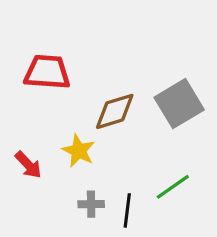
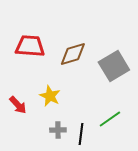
brown diamond: (115, 111) -> (73, 54), moved

